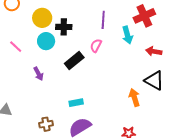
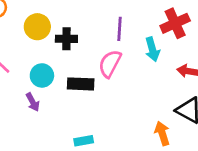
cyan circle: (46, 41) -> (42, 75), moved
pink semicircle: (96, 46) -> (110, 64), size x1.5
black rectangle: (74, 60) -> (81, 84), turned 42

